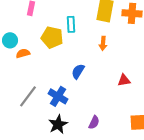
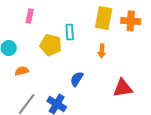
orange semicircle: (23, 53) -> (22, 71), moved
red triangle: (124, 80) -> (123, 88), size x1.5

